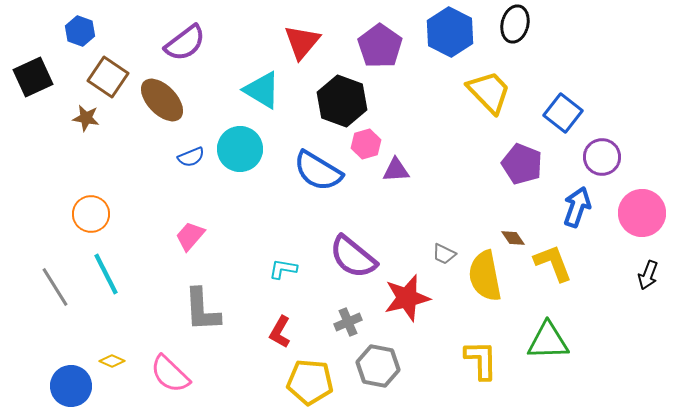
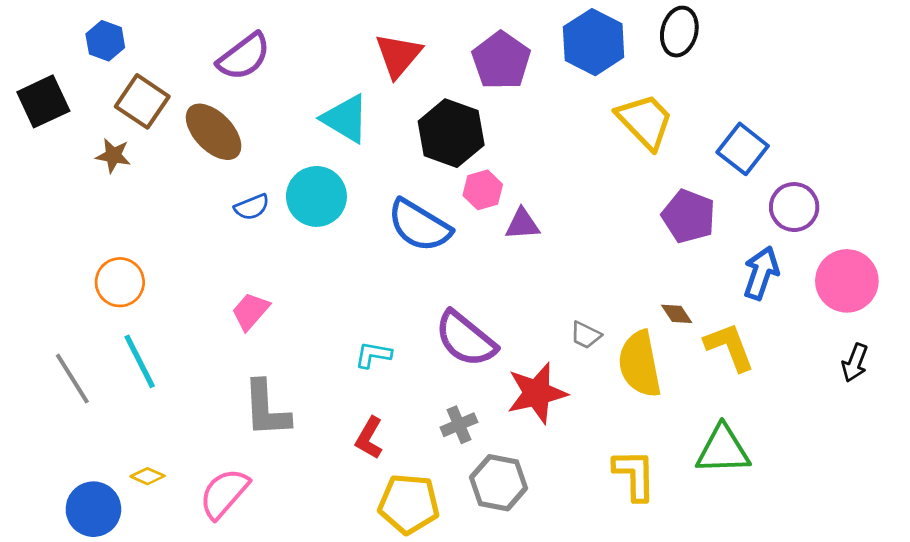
pink semicircle: (170, 374) -> (224, 493), turned 87

